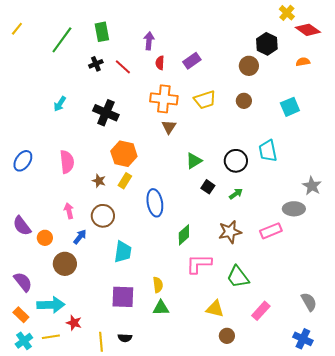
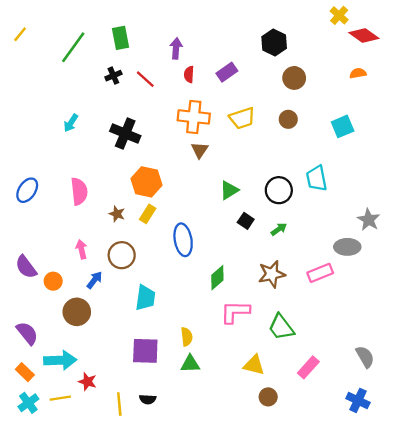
black hexagon: (267, 44) -> (274, 43), moved

